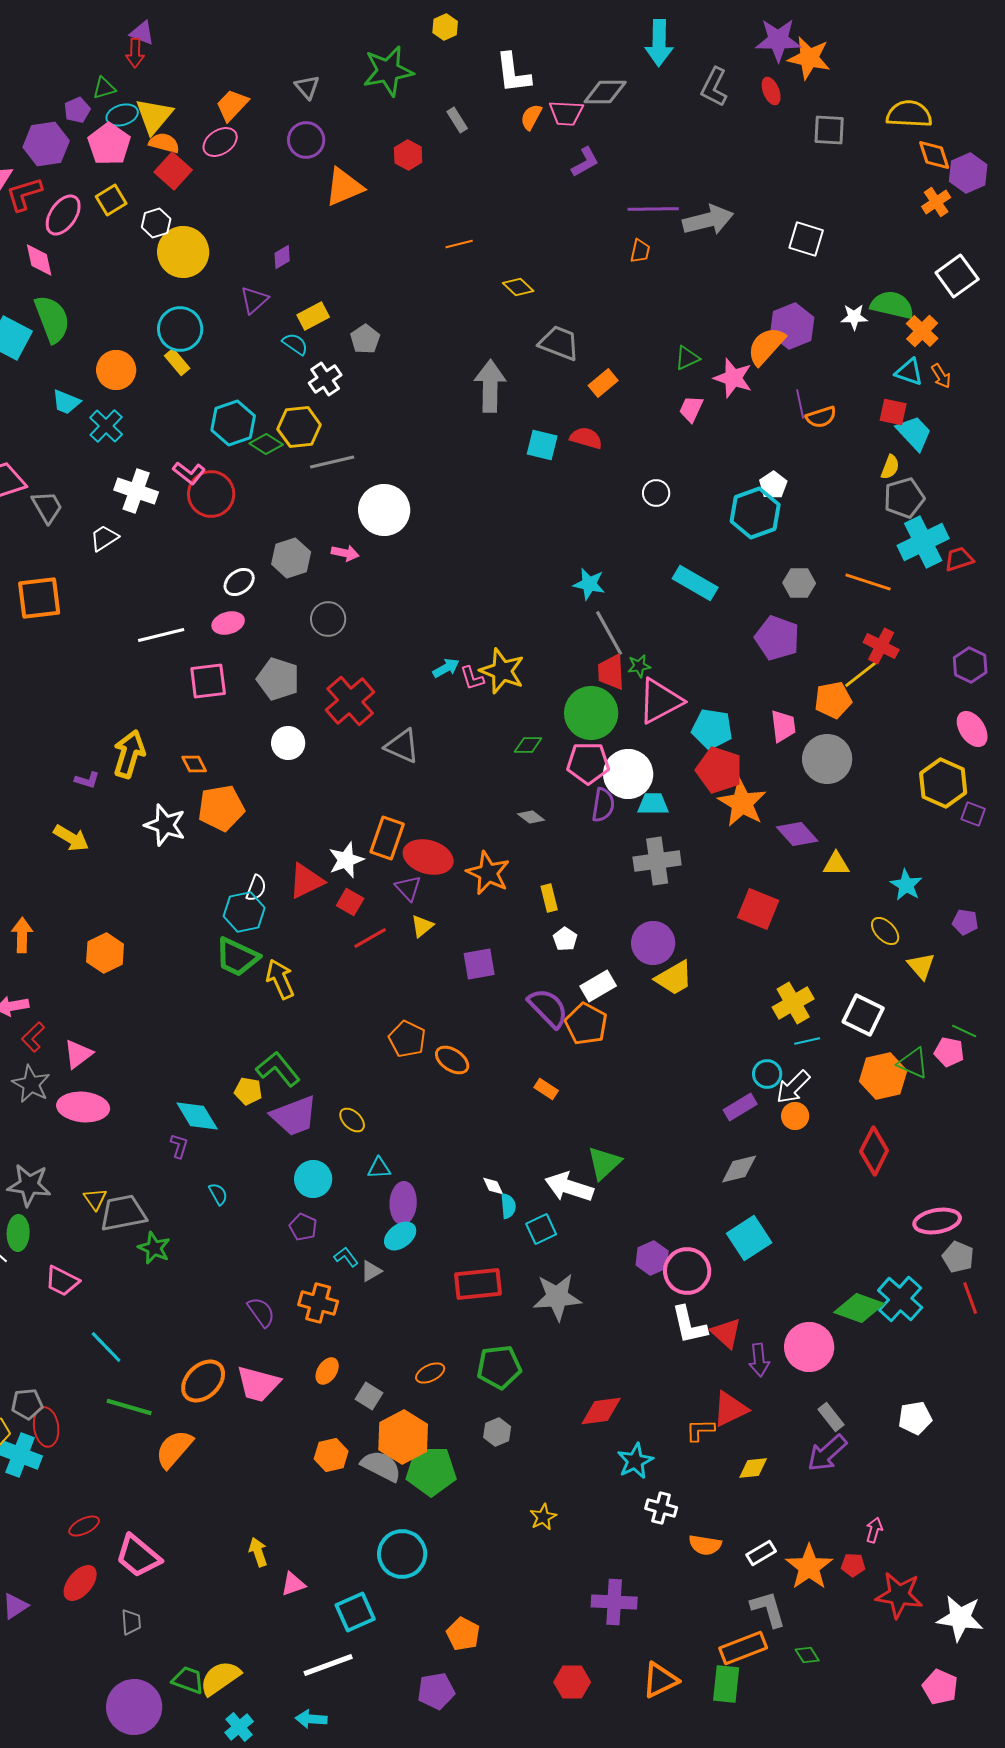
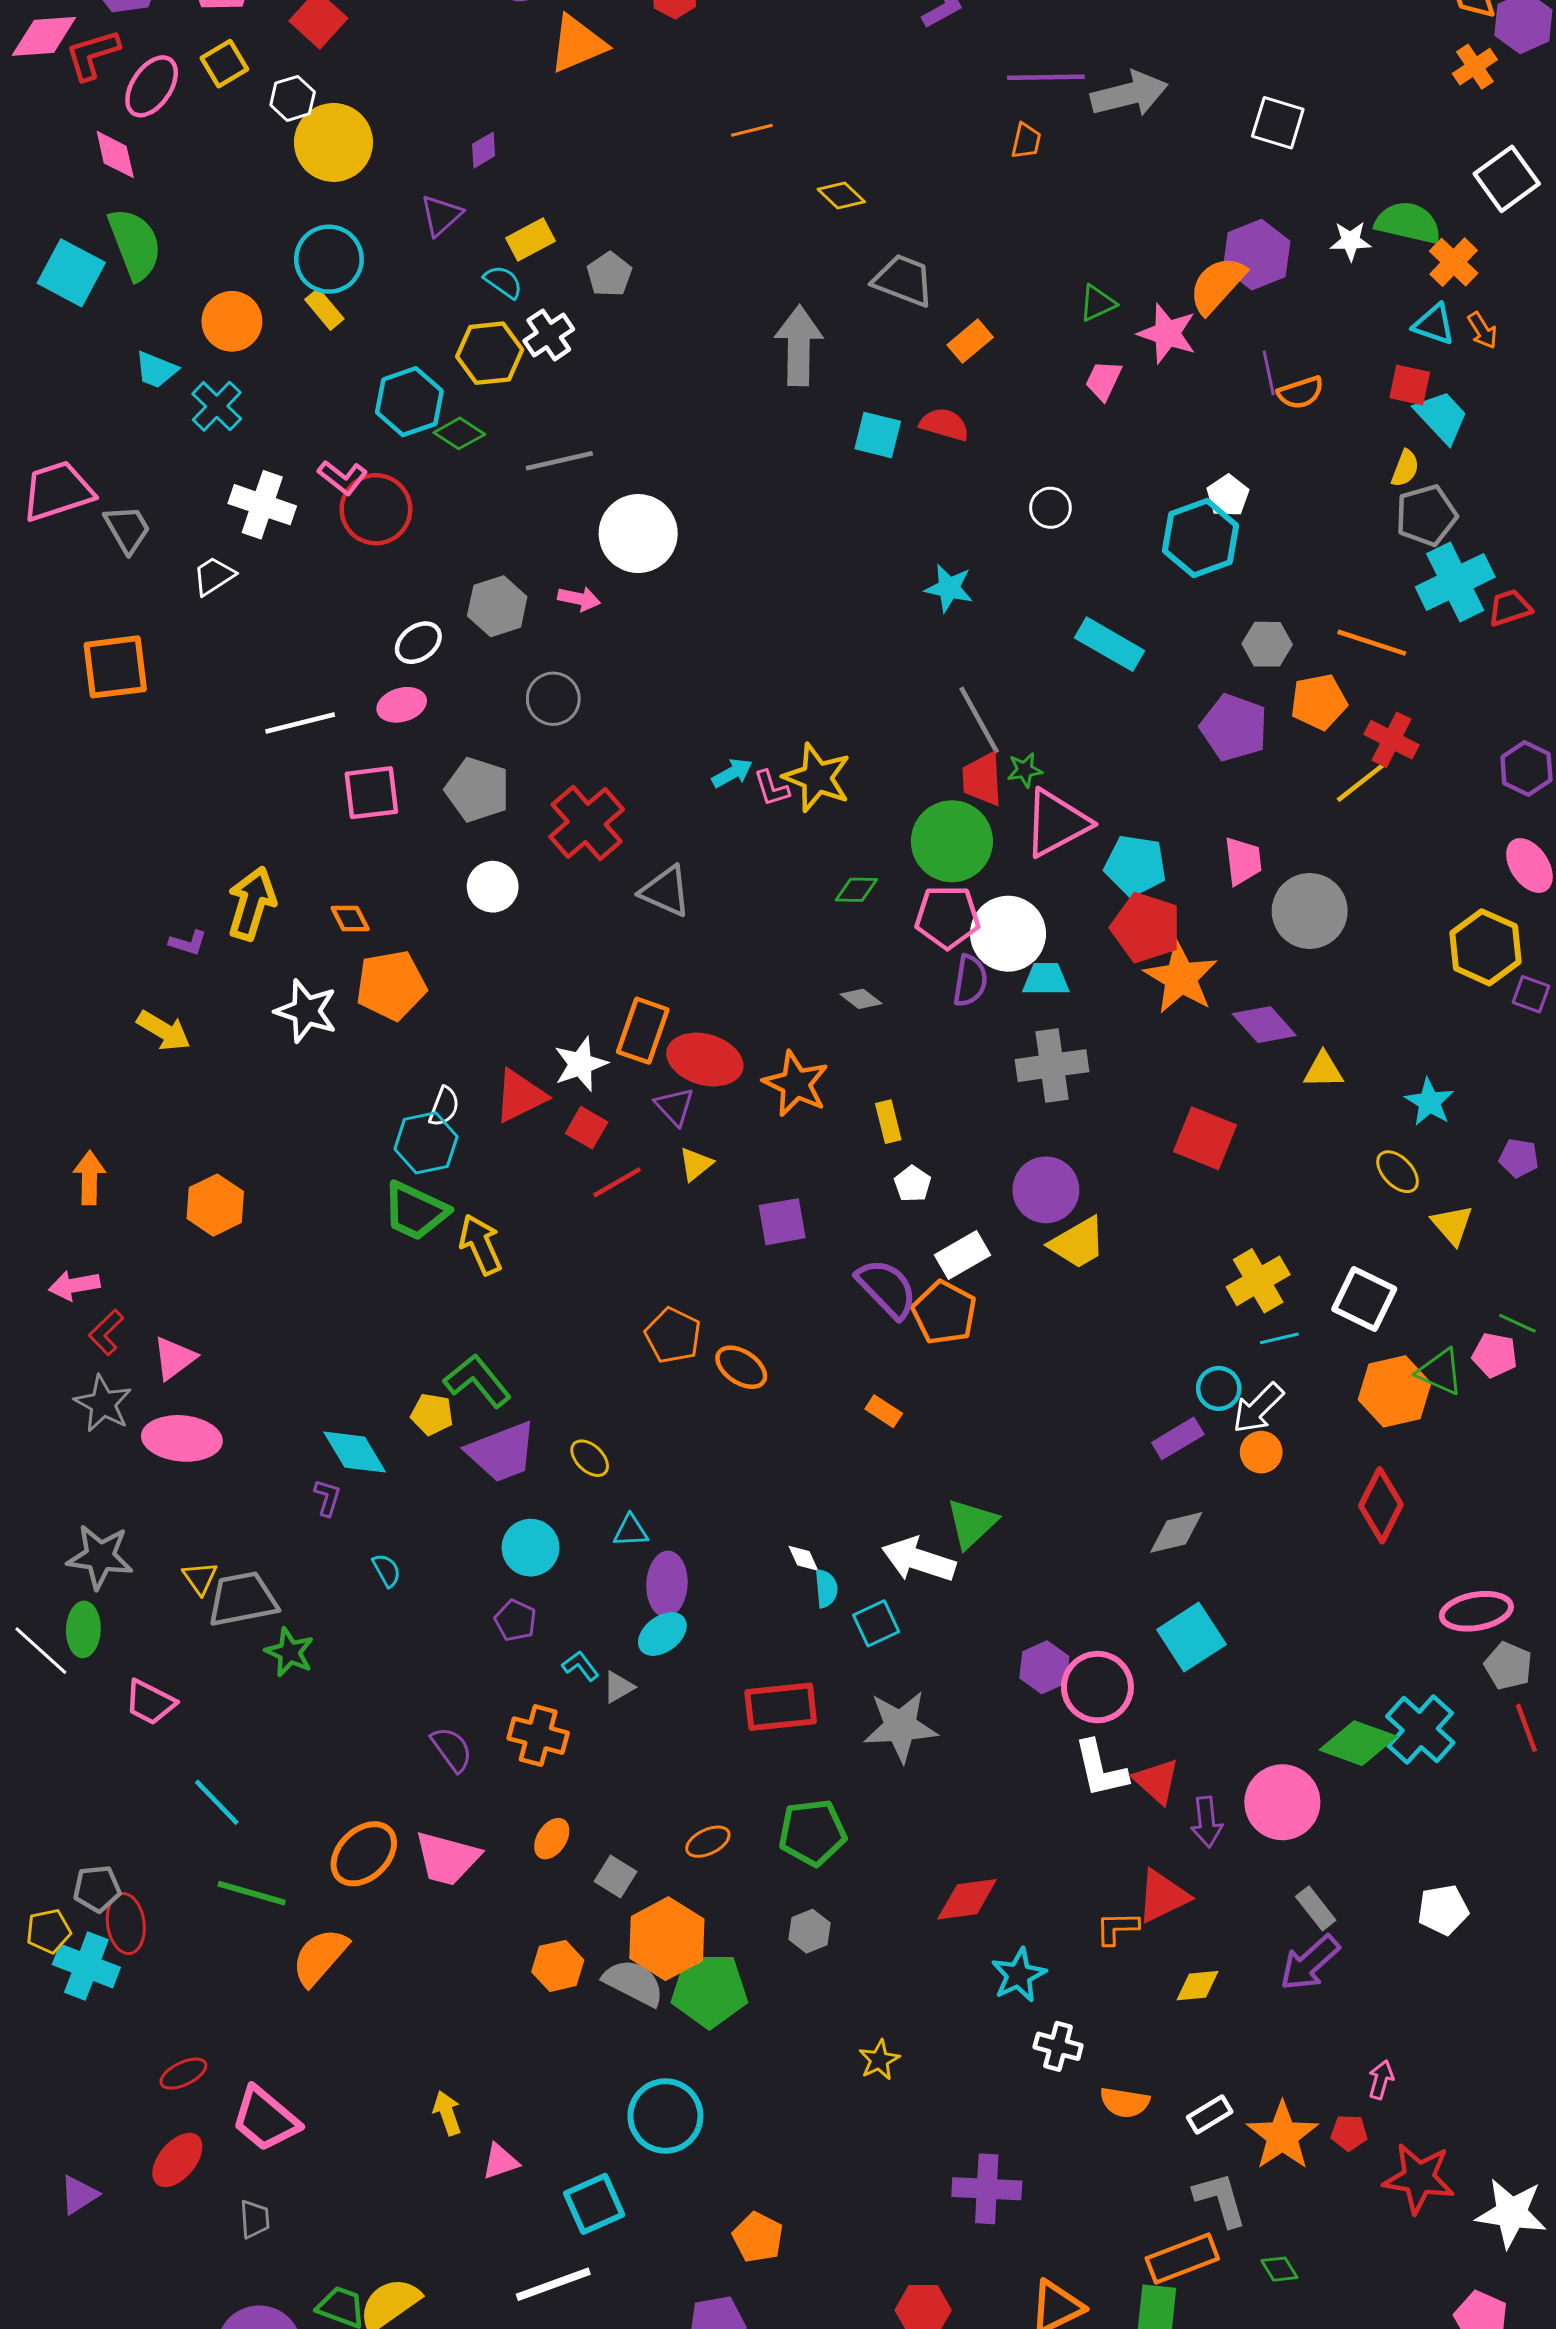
yellow hexagon: (299, 427) -> (490, 353), moved
cyan star: (589, 584) -> (949, 588), moved
orange pentagon: (833, 700) -> (1319, 702), moved

